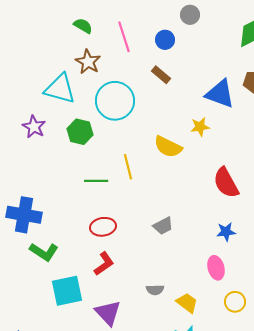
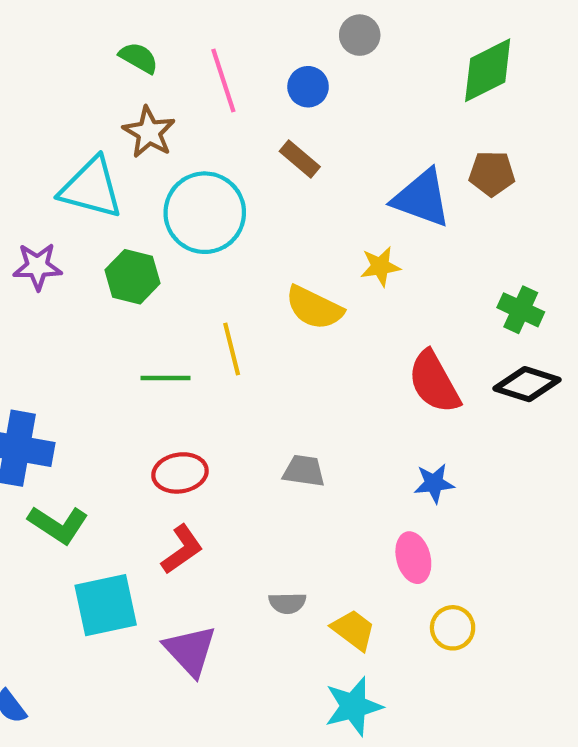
purple star: (34, 127) -> (37, 266), turned -30
gray trapezoid: (163, 226) -> (304, 471), turned -145

